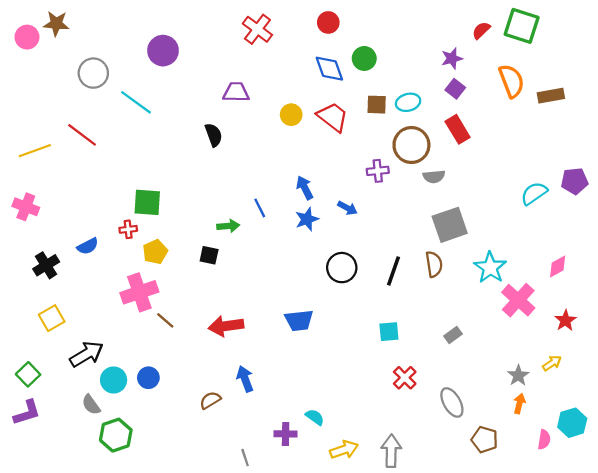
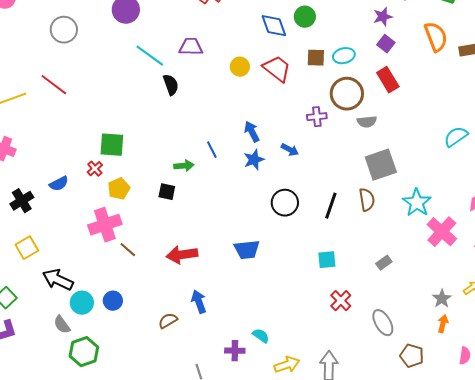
cyan line: (136, 102) -> (150, 56), moved
red cross: (128, 229) -> (95, 169), turned -35
black arrow: (87, 354) -> (58, 280), turned -124

